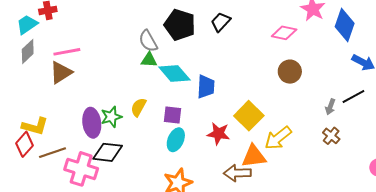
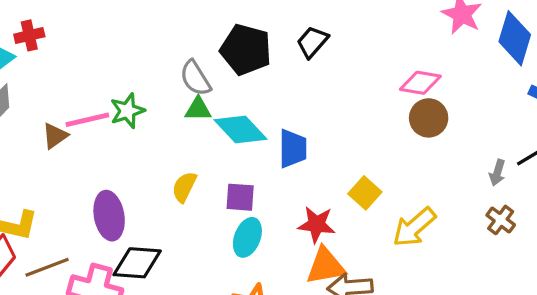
pink diamond: (284, 33) -> (420, 83), moved
pink line: (67, 52) -> (87, 120), moved
brown triangle: (61, 72) -> (55, 136), size x0.7
yellow square: (249, 116) -> (365, 193), size x0.7
green star: (111, 117) -> (127, 111), moved
orange triangle: (254, 156) -> (326, 266), moved

